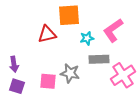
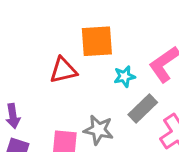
gray rectangle: (99, 59) -> (143, 108), turned -42

